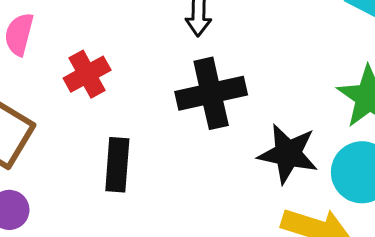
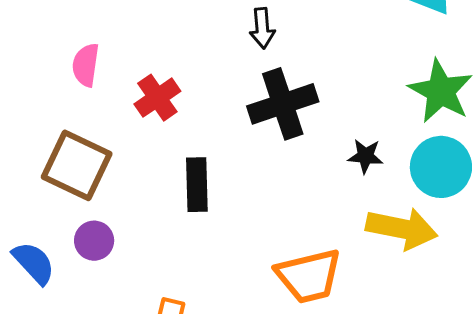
black star: (288, 154) -> (365, 156), size x0.6

